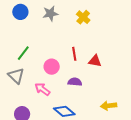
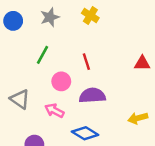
green line: (23, 53) -> (43, 55), moved
red triangle: (95, 61) -> (142, 63), moved
purple semicircle: (75, 82) -> (92, 96), size x1.5

